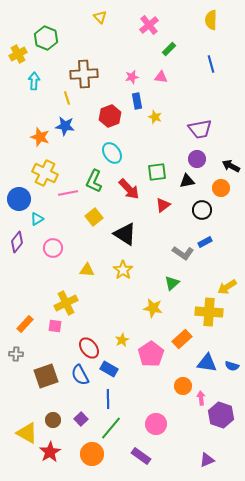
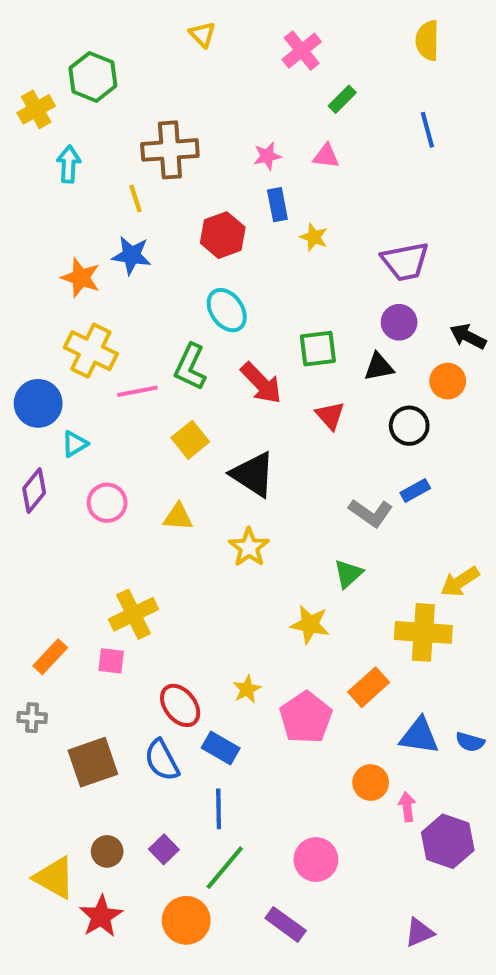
red triangle: (163, 205) -> (330, 416), turned -35
yellow triangle: (87, 270) -> (178, 517), moved

